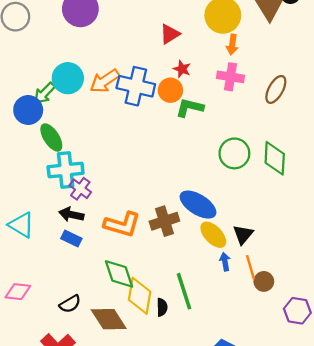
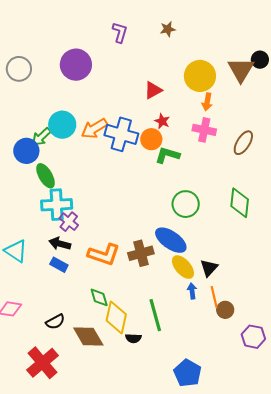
green circle: (234, 153) -> (186, 204), moved
green diamond: (119, 274) -> (99, 297), size x0.7
black semicircle: (162, 307) -> (133, 338), moved, turned 91

